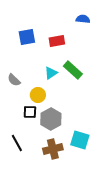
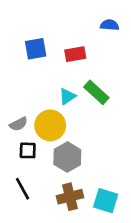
gray semicircle: (14, 80) -> (18, 124), moved, turned -72
yellow circle: (38, 95) -> (50, 125), size x1.5
black square: (30, 112) -> (28, 150), moved
cyan square: (80, 140) -> (106, 201), moved

